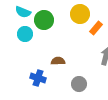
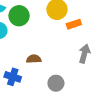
orange rectangle: (96, 28) -> (74, 24), turned 32

